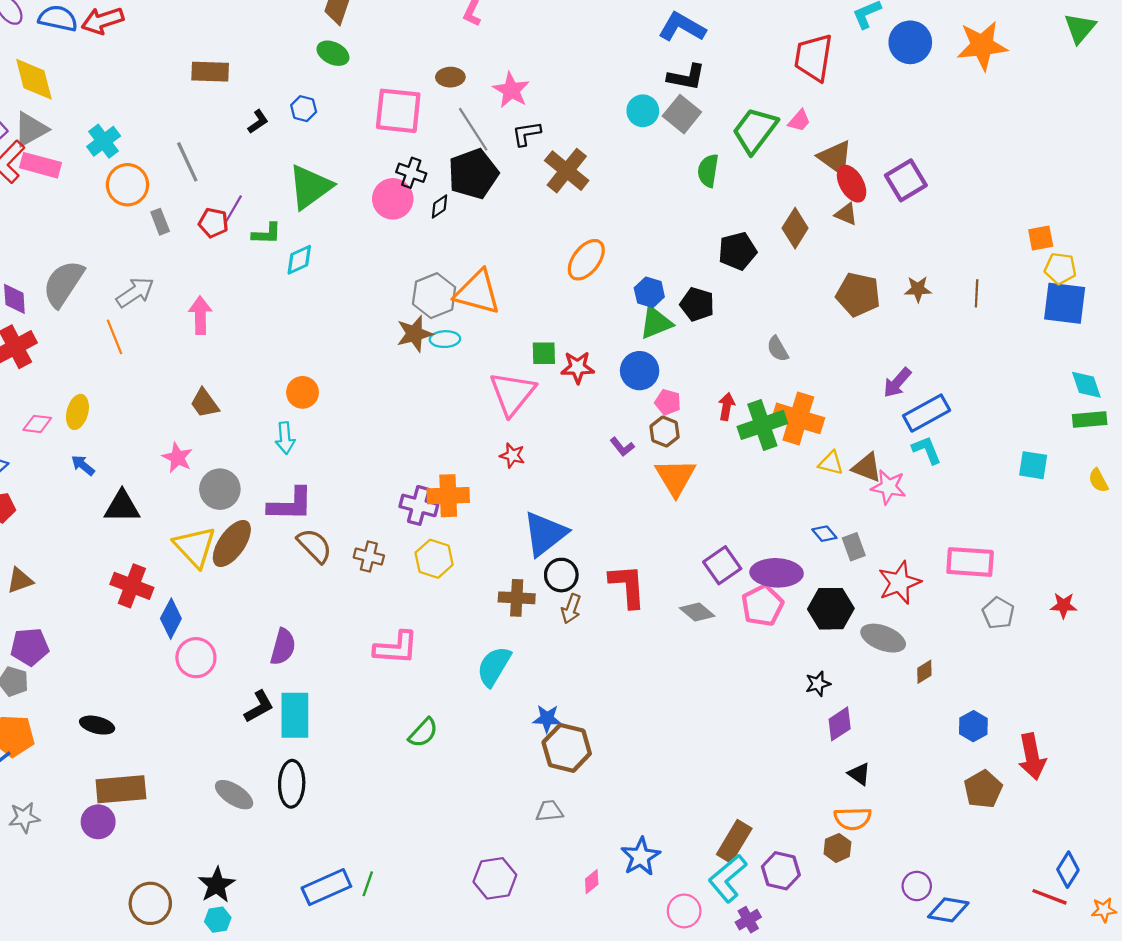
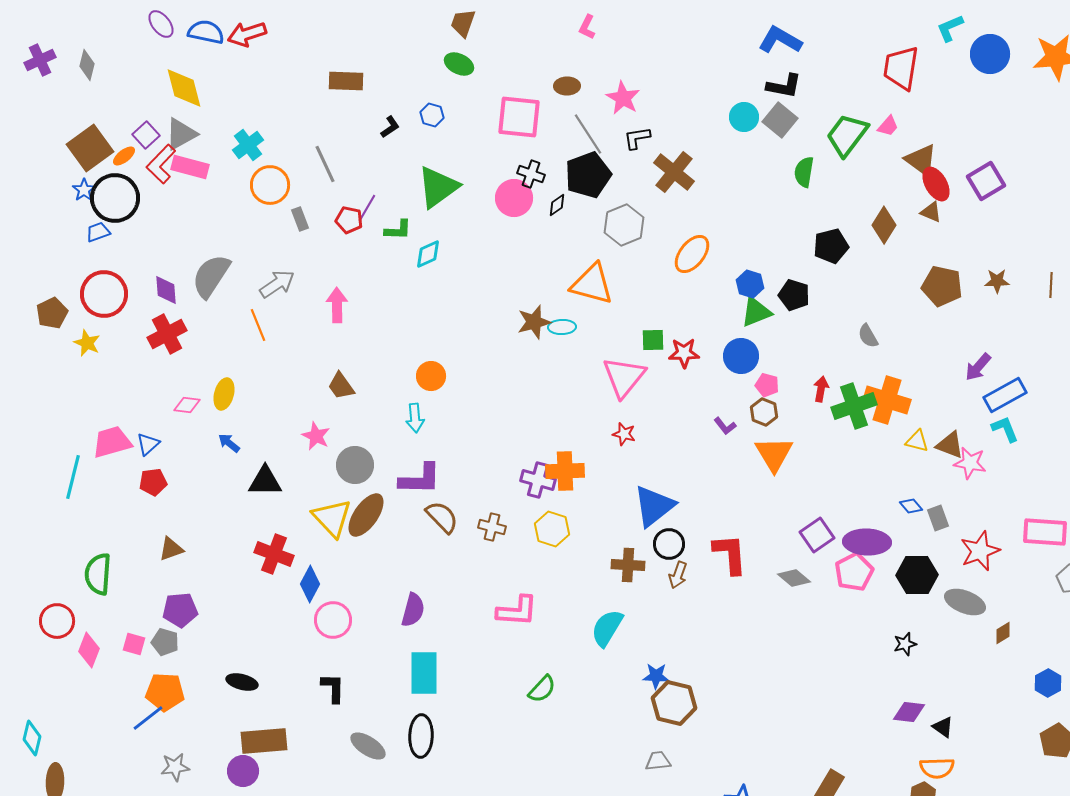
gray hexagon: (434, 296) -> (624, 225), moved
black L-shape: (259, 707) -> (333, 688), moved, turned -60
purple diamond: (840, 724) -> (909, 712), moved, turned 40

